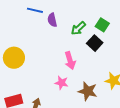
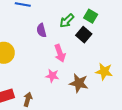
purple semicircle: (52, 20) -> (41, 30), moved

